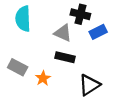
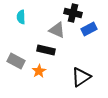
cyan semicircle: (23, 19) -> (21, 17), size x0.6
black rectangle: (65, 57) -> (46, 50), moved

